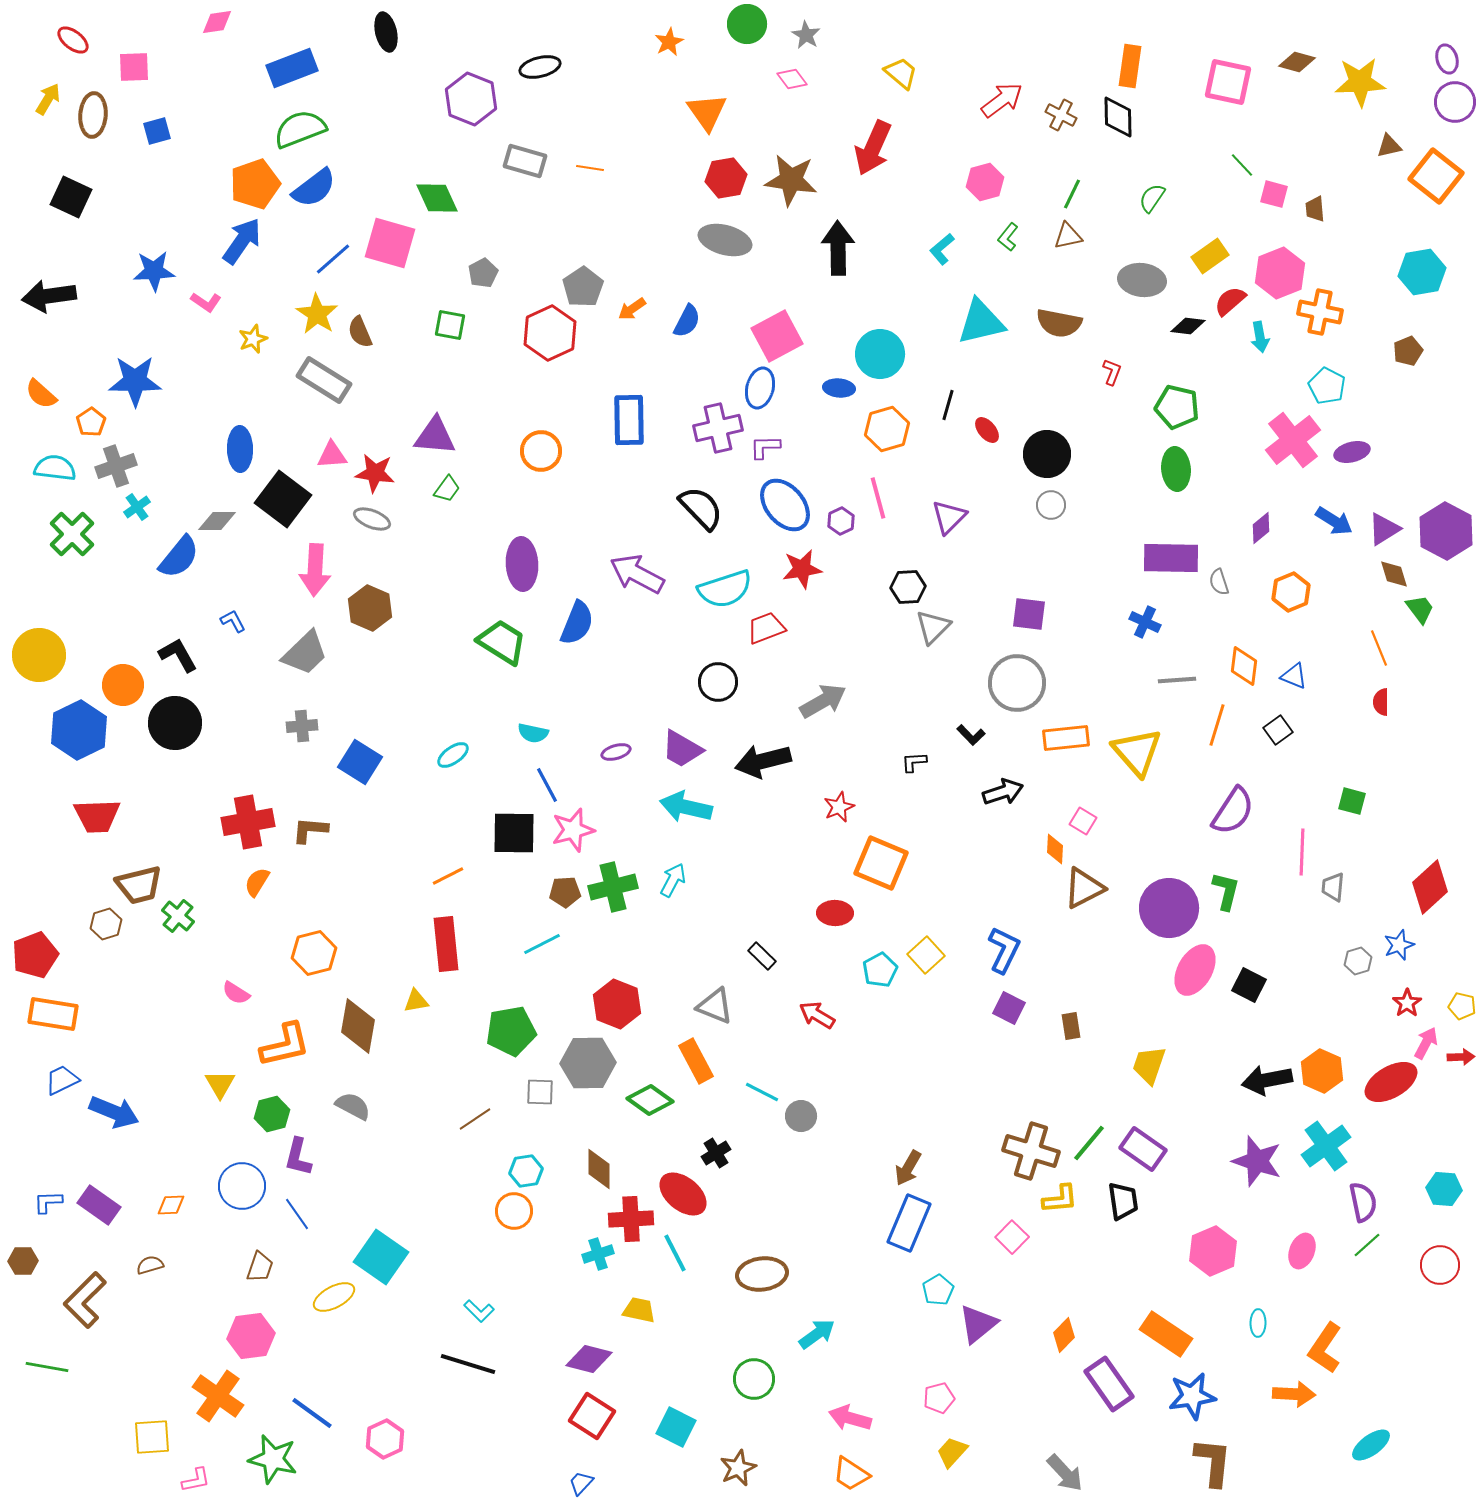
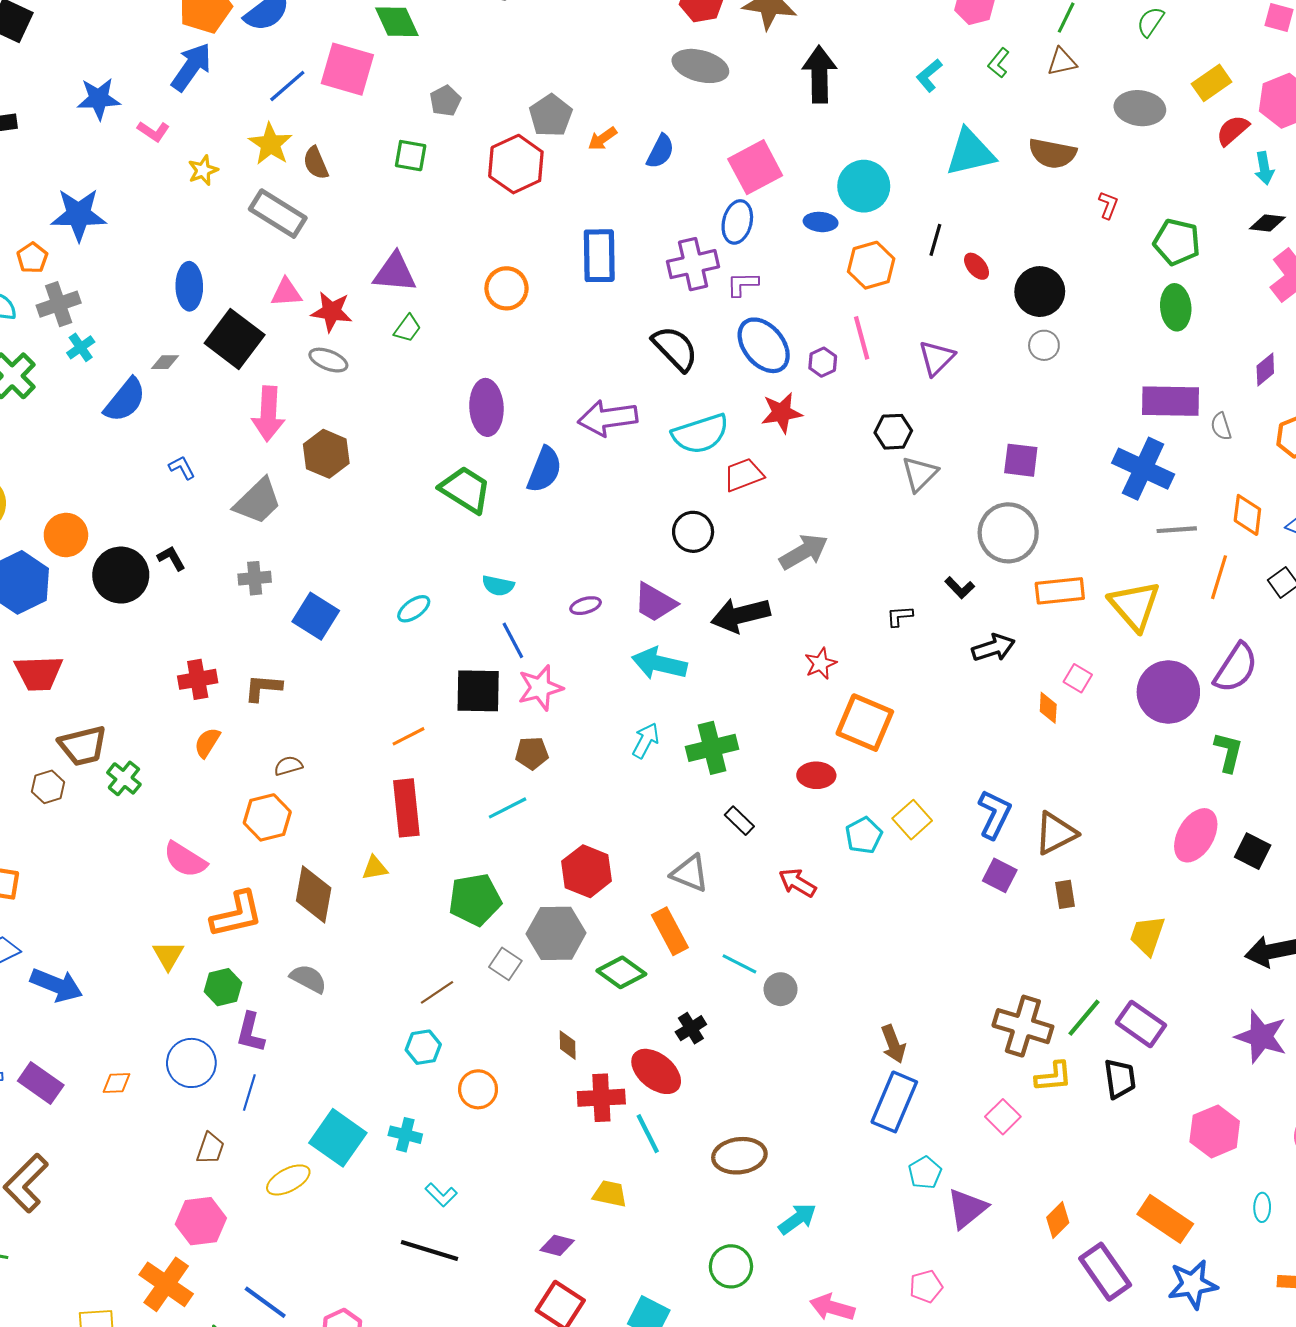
black diamond: (1188, 326) -> (1267, 223), moved
gray diamond: (217, 521) -> (165, 362), size x0.7
purple arrow: (637, 574) -> (608, 418), turned -36
blue cross: (1145, 622) -> (1143, 469), size x1.8
black L-shape: (178, 655) -> (171, 558), moved, size x0.7
red cross: (248, 822) -> (198, 679), size x0.7
green cross: (613, 887) -> (712, 748), moved
brown triangle: (1084, 888) -> (1056, 833), moved
purple circle: (1169, 908) -> (1168, 692), moved
pink semicircle: (236, 993) -> (185, 860), size x1.5
gray square: (540, 1092) -> (505, 964), turned 32
brown arrow: (908, 1168) -> (893, 1044), turned -51
brown diamond: (599, 1169) -> (568, 1045), size x0.7
cyan hexagon: (526, 1171) -> (423, 1047), moved
blue line: (297, 1214) -> (249, 1092), turned 52
cyan cross: (598, 1254) -> (405, 1135), moved, turned 32
brown semicircle: (150, 1265) -> (288, 766), moved
purple diamond: (589, 1359) -> (557, 1245), size x0.7

